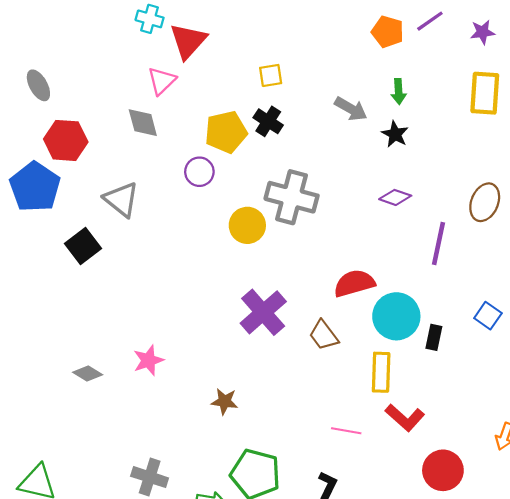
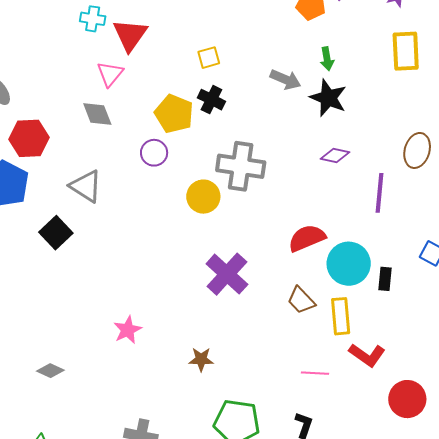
yellow pentagon: (226, 132) -> (174, 114), turned -30
black star: (395, 134) -> (328, 98), size x1.5
brown trapezoid: (324, 335) -> (301, 300), moved
gray diamond: (88, 374) -> (50, 371), moved

